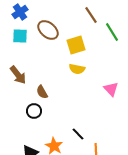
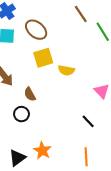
yellow square: (76, 45) -> (43, 58), moved
black line: (78, 134) -> (88, 121), moved

